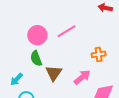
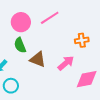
brown triangle: (54, 73) -> (38, 59), turned -42

